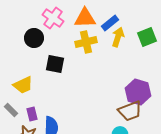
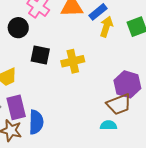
yellow cross: (86, 42) -> (73, 61), moved
purple rectangle: (32, 114) -> (16, 107), size x1.6

